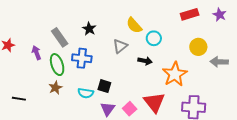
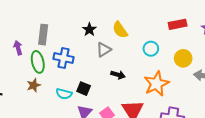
black star: (89, 29) -> (89, 30), moved
gray rectangle: (60, 37) -> (43, 35), turned 36
cyan circle: (154, 38) -> (151, 49), moved
black arrow: (145, 61) -> (118, 75), moved

